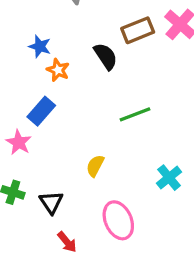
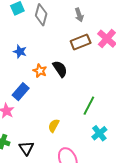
black semicircle: (106, 56) -> (60, 69), moved
orange star: (58, 70) -> (40, 71), moved
green line: (135, 114) -> (89, 106), moved, turned -42

